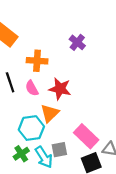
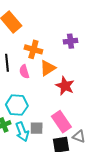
purple cross: (77, 42) -> (71, 41), turned 32
red star: (60, 89) -> (65, 86), moved
orange triangle: (50, 113) -> (48, 68), moved

